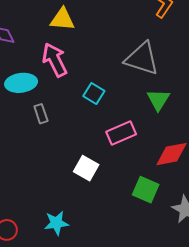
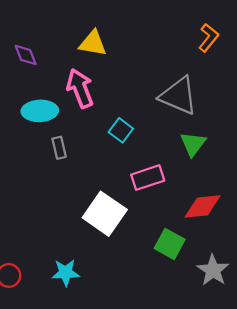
white square: (86, 168) -> (105, 214), size x1.5

